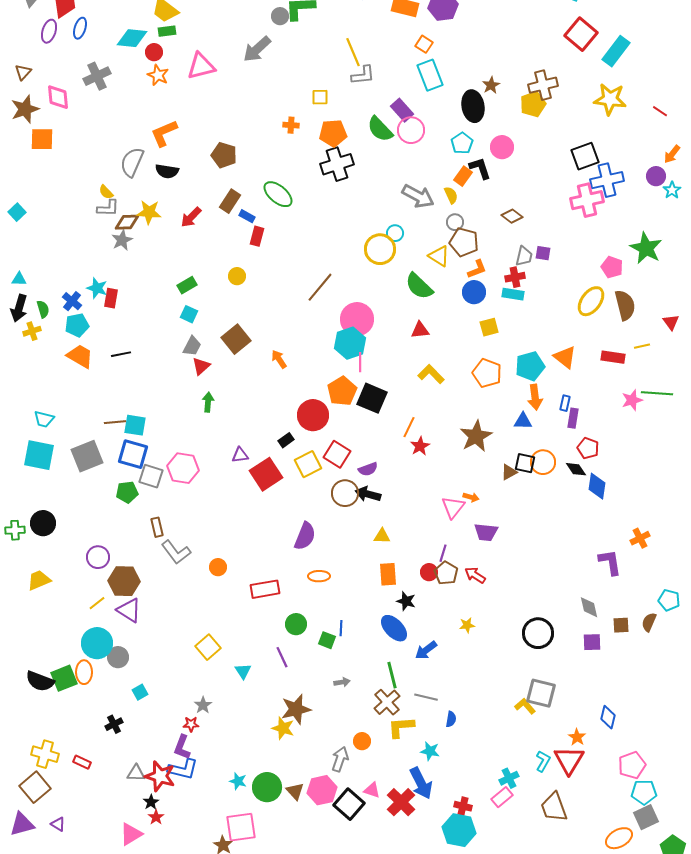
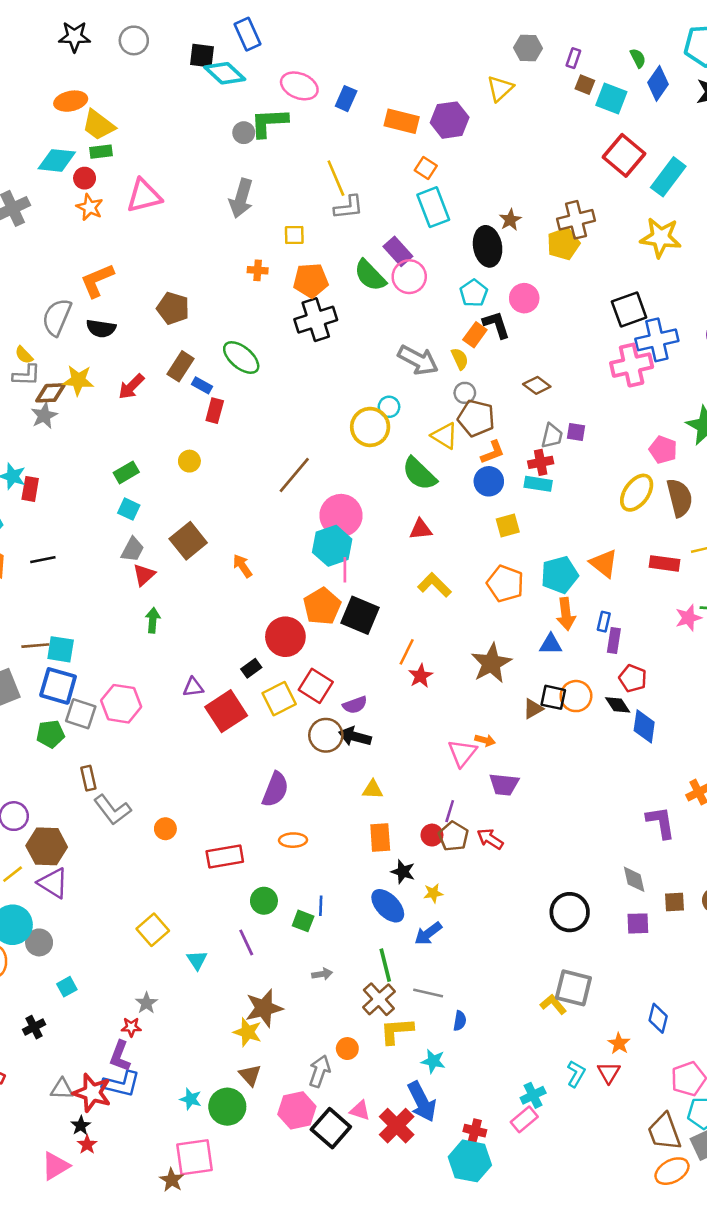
gray arrow: (257, 49) -> (241, 198), moved, turned -32
yellow star: (467, 625) -> (433, 893), moved
red triangle: (569, 760) -> (609, 1073), size x0.6
brown triangle: (295, 791) -> (250, 1075), moved
brown trapezoid: (554, 807) -> (664, 1132), moved

